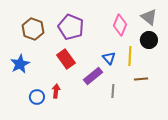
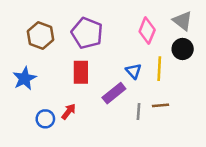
red rectangle: (66, 59) -> (81, 72), turned 36
brown line: (141, 79) -> (161, 105), moved
red arrow: (56, 91) -> (69, 111), turned 32

